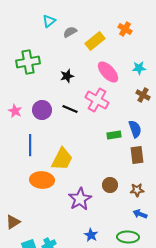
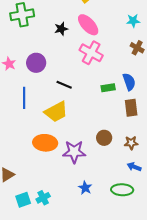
pink ellipse: (108, 72) -> (88, 25), moved
black line: (70, 109) -> (64, 85), moved
yellow trapezoid: (62, 159) -> (56, 112), turned 35
orange ellipse: (42, 180) -> (45, 143), moved
purple star: (80, 199) -> (74, 152), turned 30

